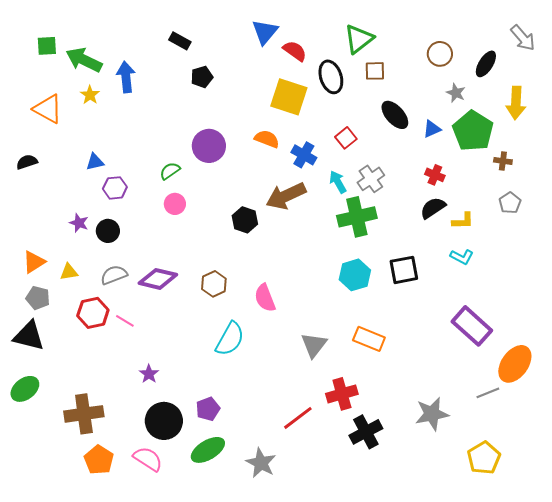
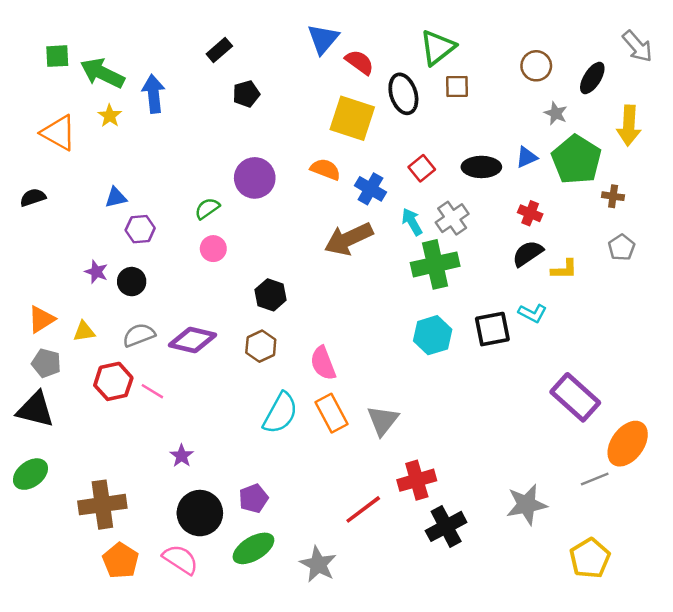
black rectangle: (180, 41) -> (219, 50), turned -70
black ellipse: (395, 115) -> (481, 167), moved, turned -48
black hexagon: (245, 220) -> (271, 295), moved
cyan L-shape: (462, 257) -> (533, 313), moved
orange rectangle: (369, 339) -> (331, 413), moved, turned 40

